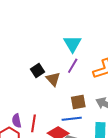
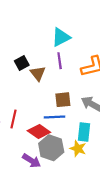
cyan triangle: (72, 44) -> (61, 37), turned 30
purple line: (73, 66) -> (60, 61), turned -42

